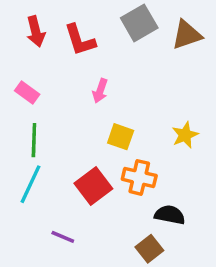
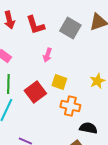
gray square: (139, 23) -> (70, 28), moved, turned -30
red square: (93, 186) -> (35, 92), moved

